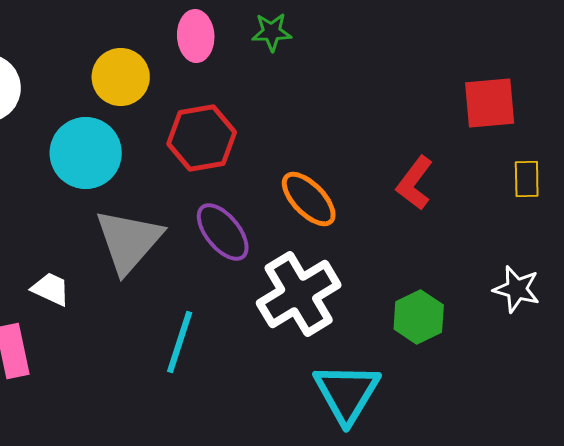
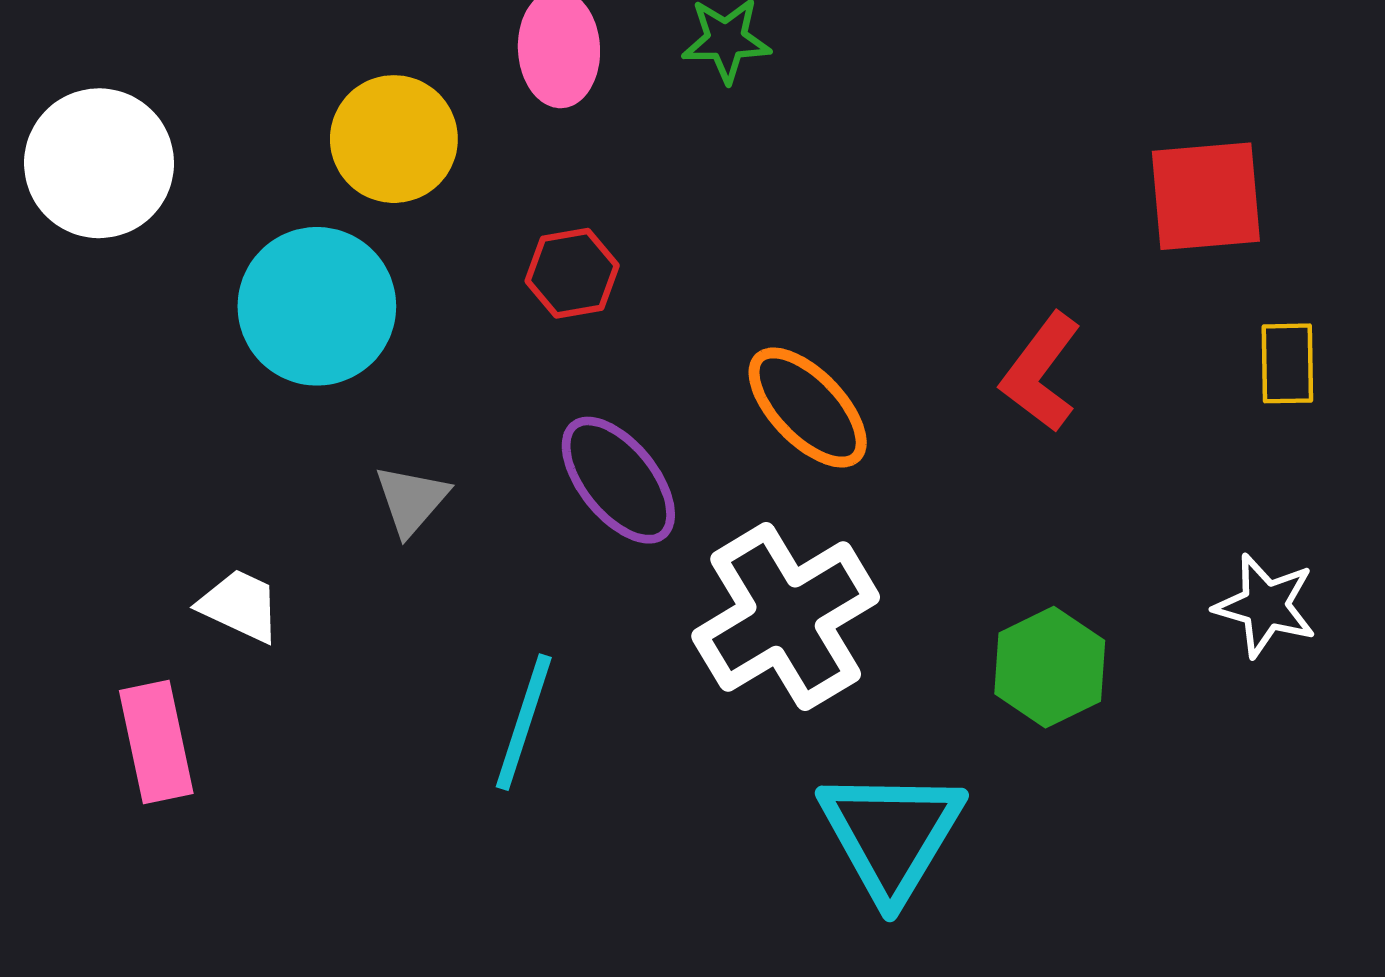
red hexagon: (202, 138) -> (572, 273), size x0.6
gray triangle: (129, 241) -> (412, 500), size x0.5

